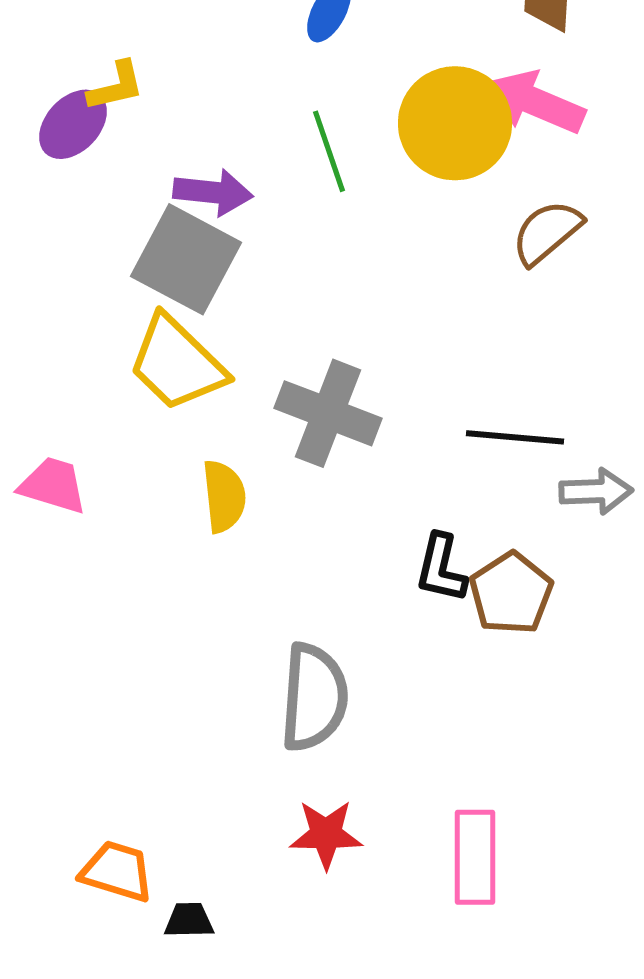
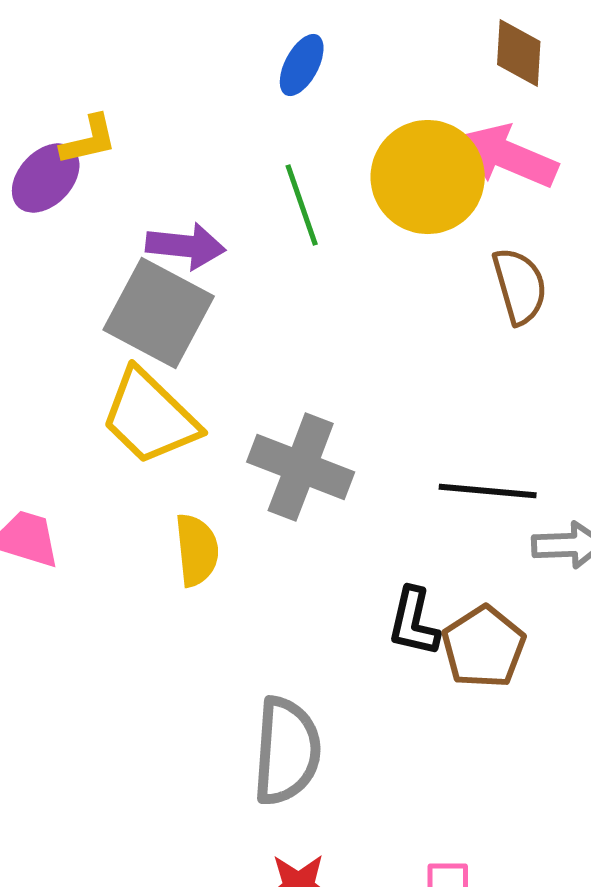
brown semicircle: (547, 232) -> (520, 286), turned 114

